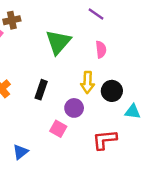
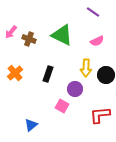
brown cross: (12, 20) -> (29, 39), moved, turned 32
green triangle: (58, 42) -> (62, 35), turned -45
pink semicircle: (101, 49) -> (97, 41), turned 72

